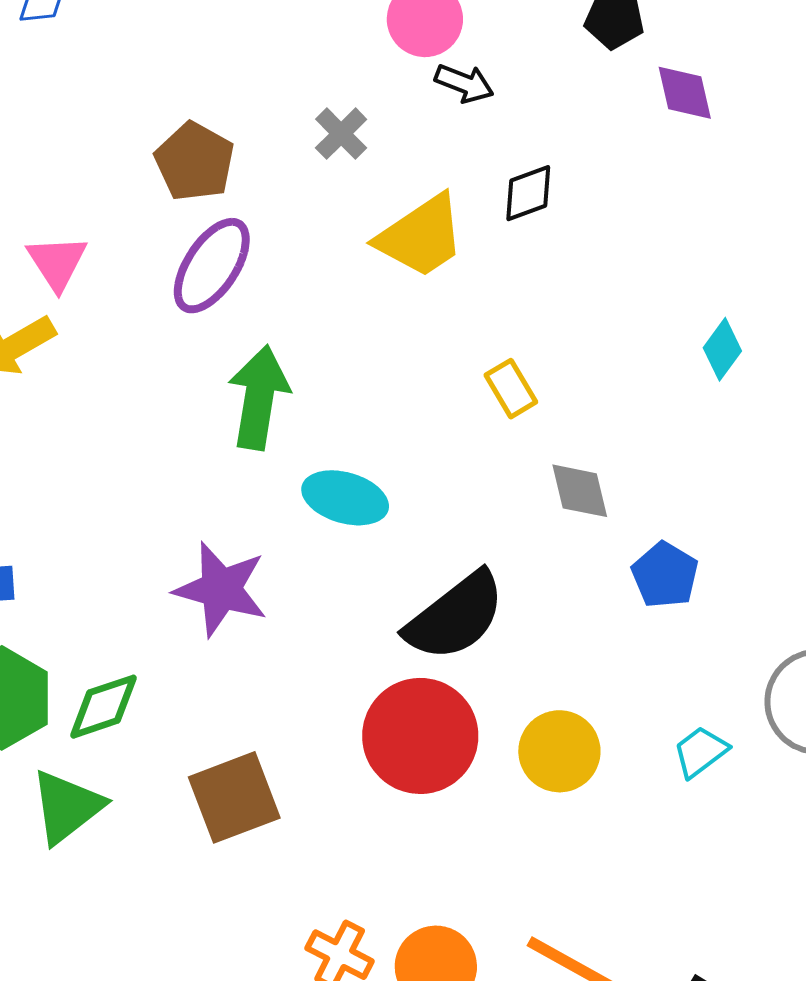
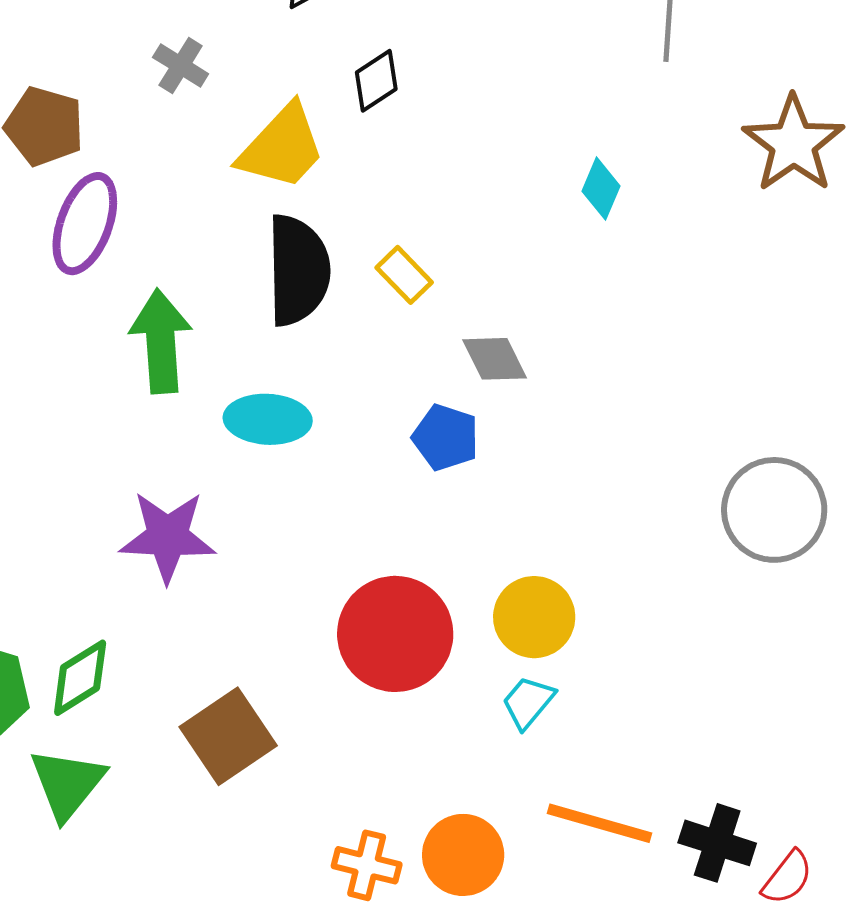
blue pentagon: (665, 575) -> (446, 437), moved
black semicircle: (455, 616) -> (298, 270), moved, turned -40
cyan trapezoid: (700, 752) -> (528, 702), moved

